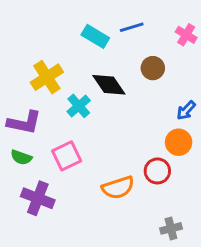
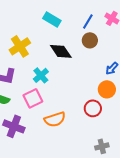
blue line: (132, 27) -> (88, 21), moved, turned -42
cyan cross: (79, 106) -> (41, 75), moved
orange semicircle: (118, 188) -> (55, 119), moved

